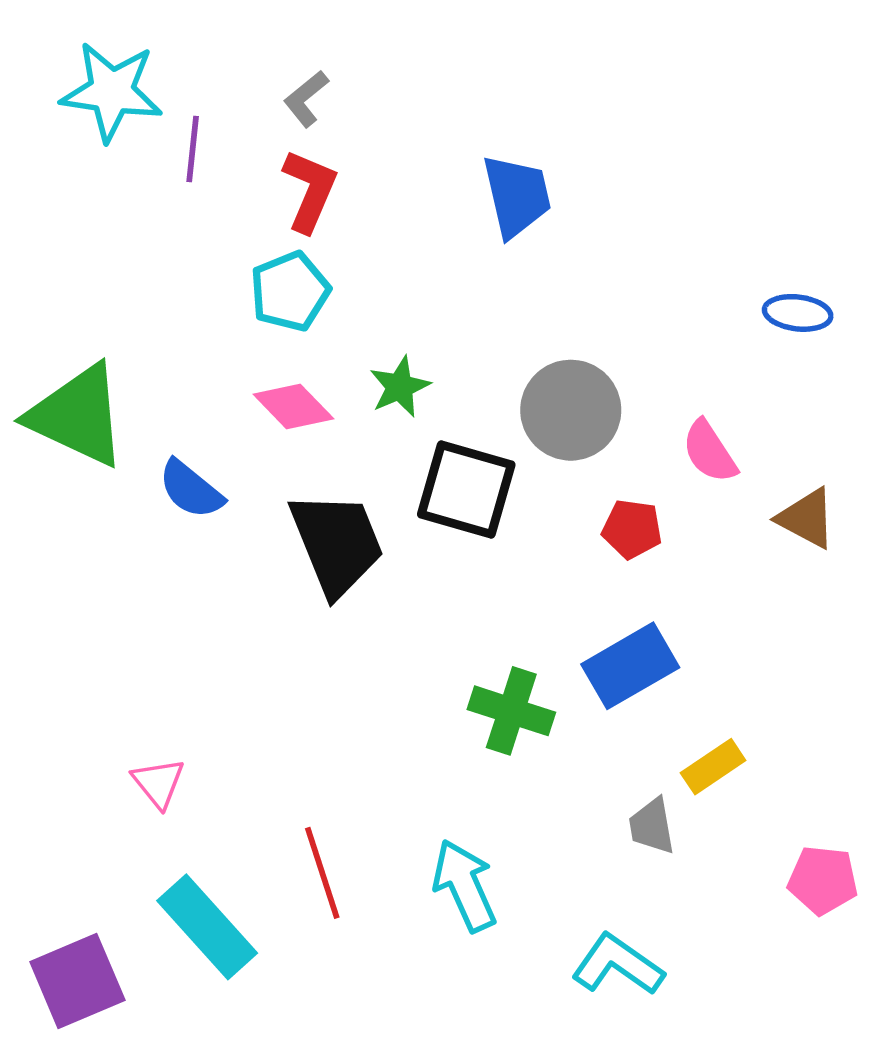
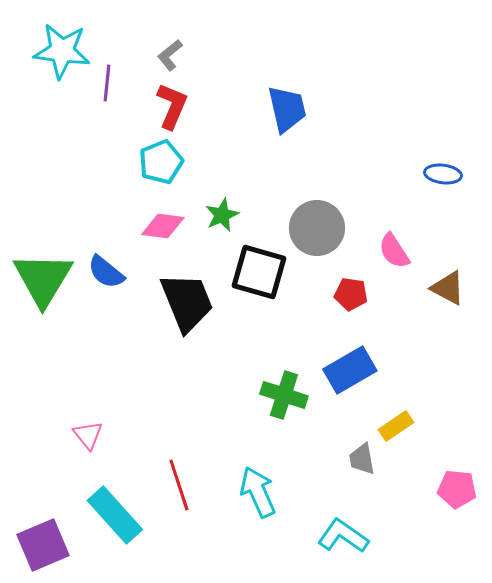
pink diamond: (293, 407) -> (163, 226), turned -39
green triangle: (77, 416) -> (43, 279), moved, turned 36

